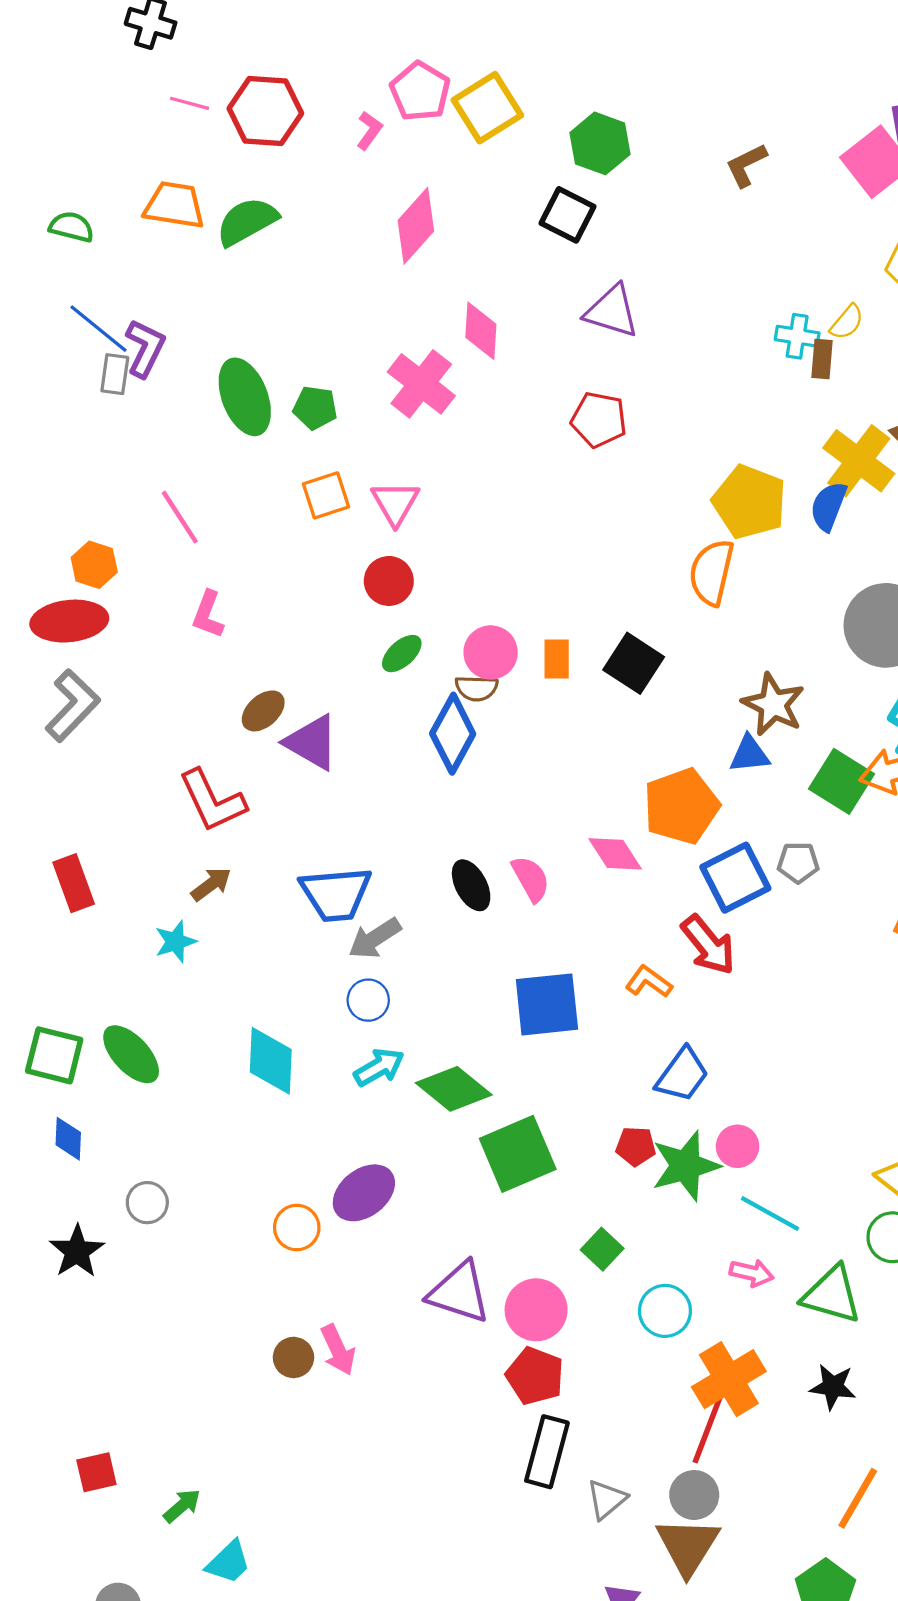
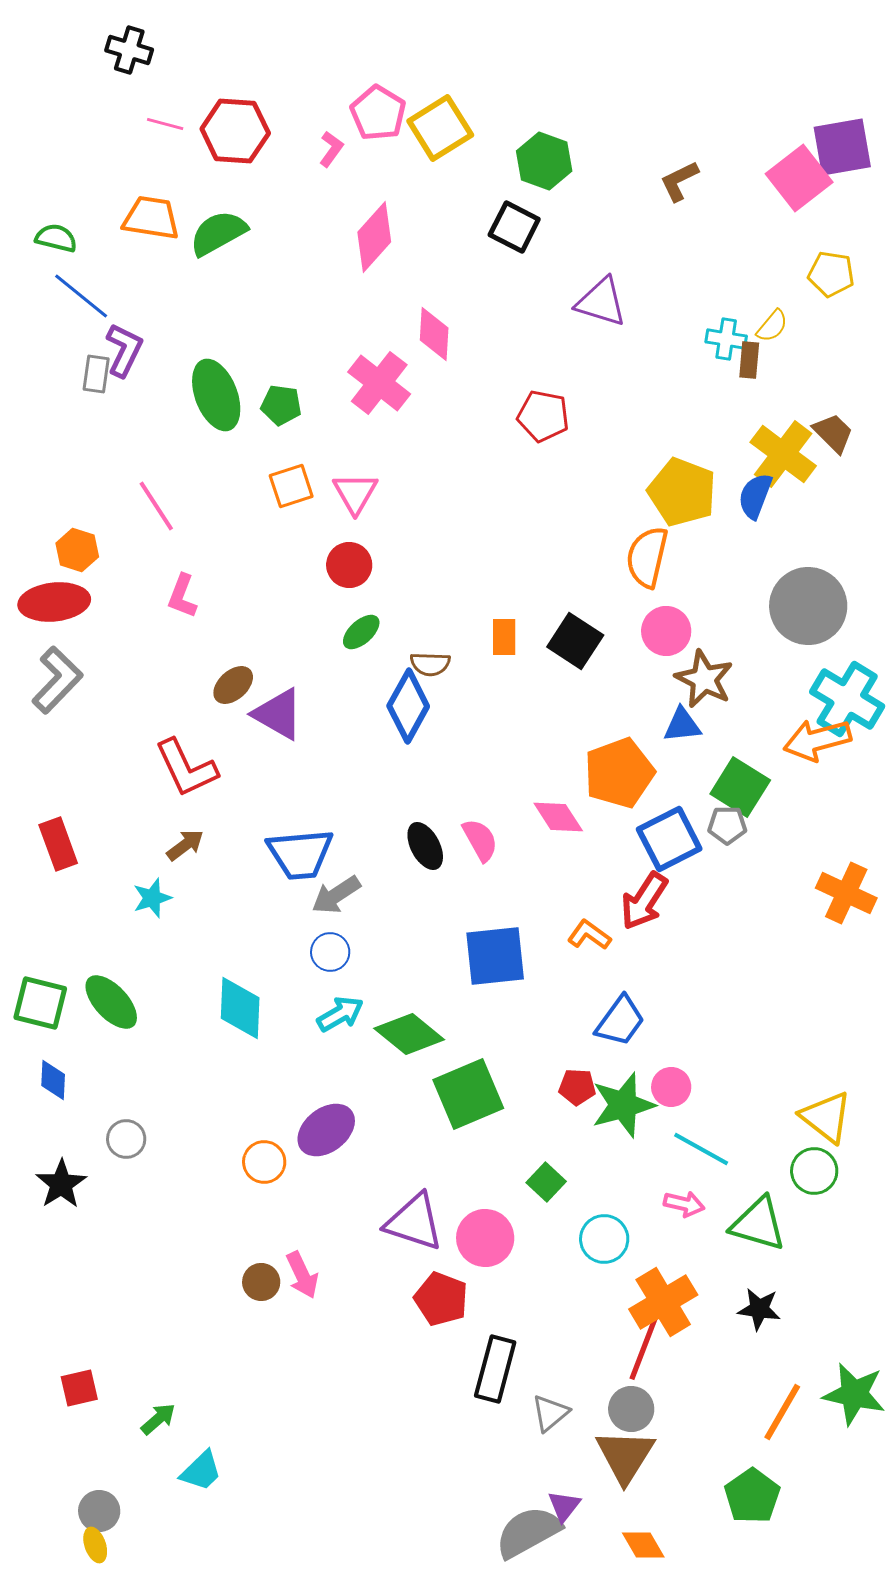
purple triangle: (612, 311) -> (601, 302), moved
blue line: (99, 329) -> (81, 296), moved
pink circle: (491, 652) -> (666, 631), moved
green square: (841, 781) -> (740, 787), moved
red arrow: (708, 945) -> (644, 901), turned 72
red pentagon: (535, 1376) -> (441, 1299), moved

